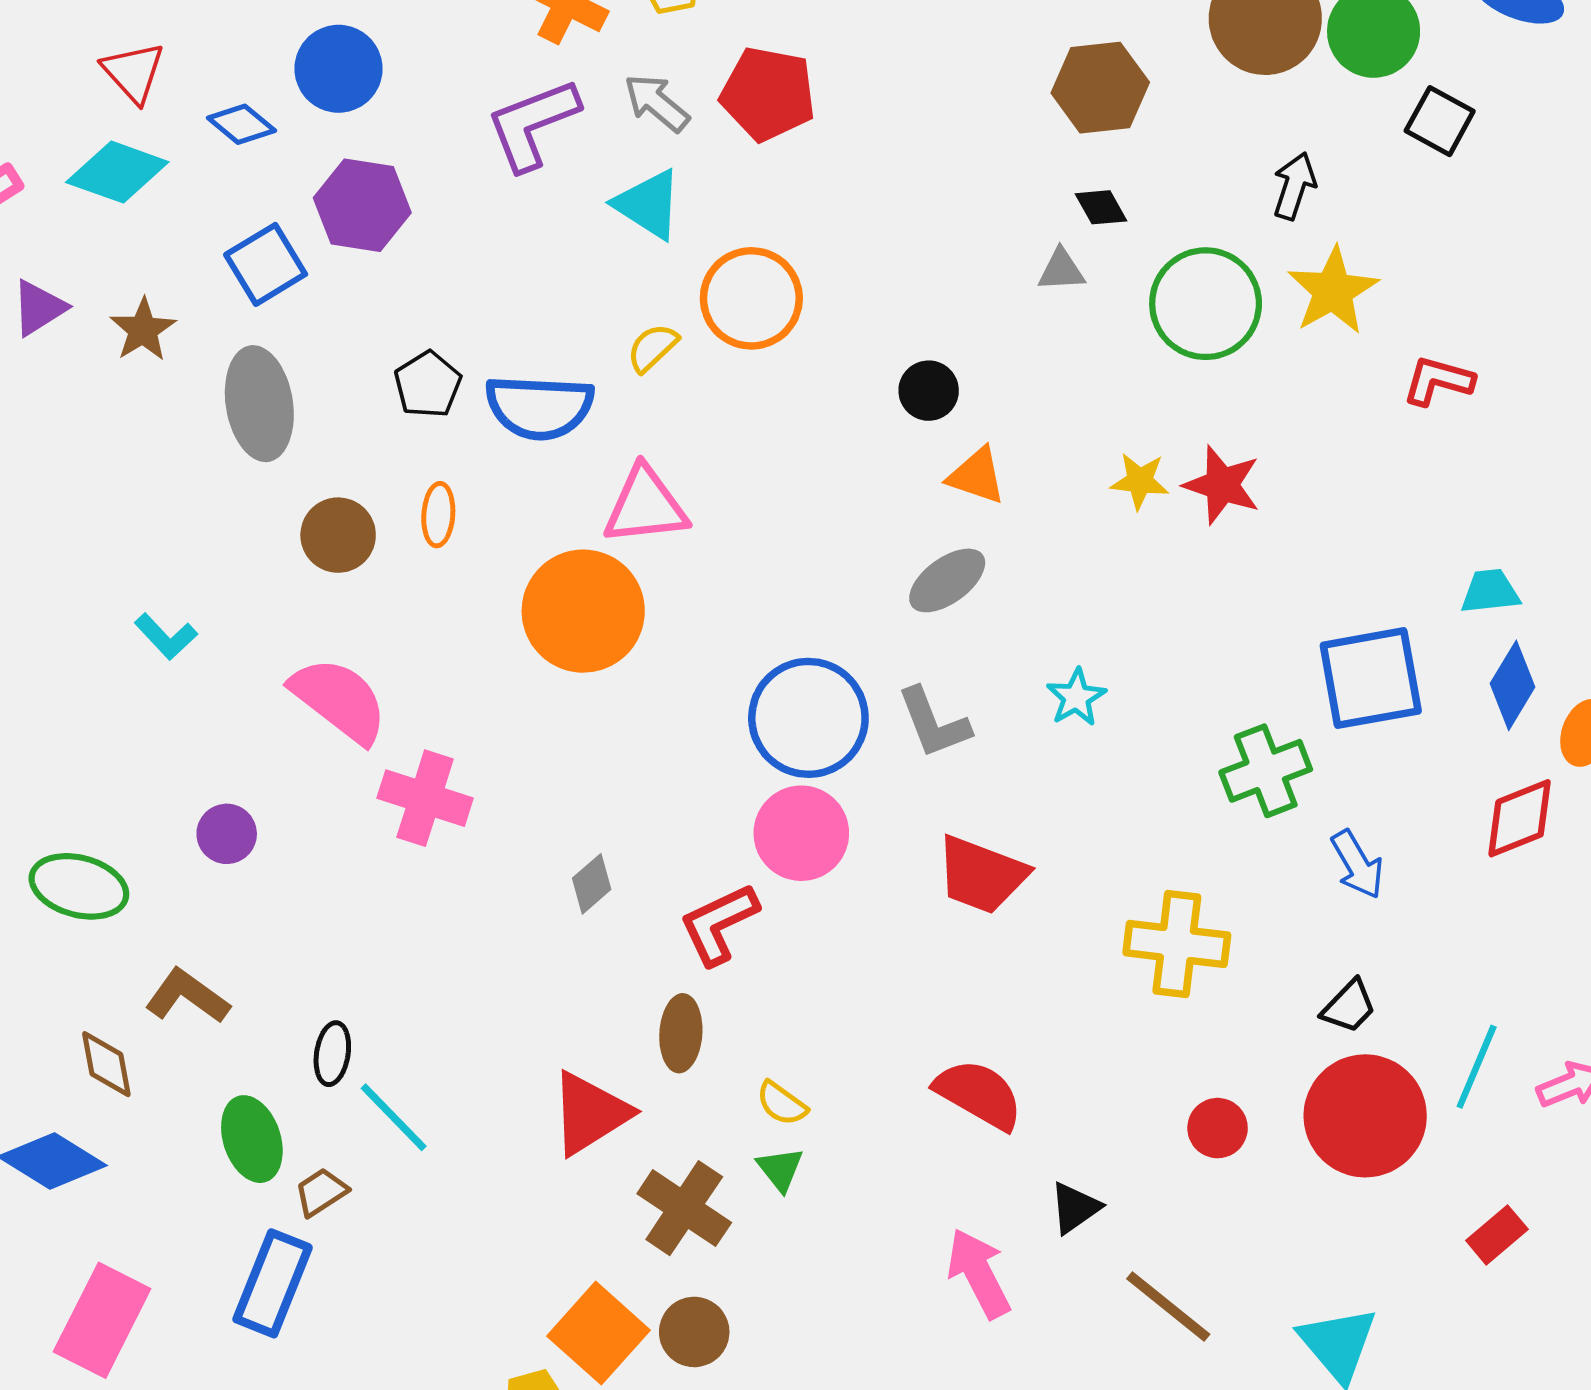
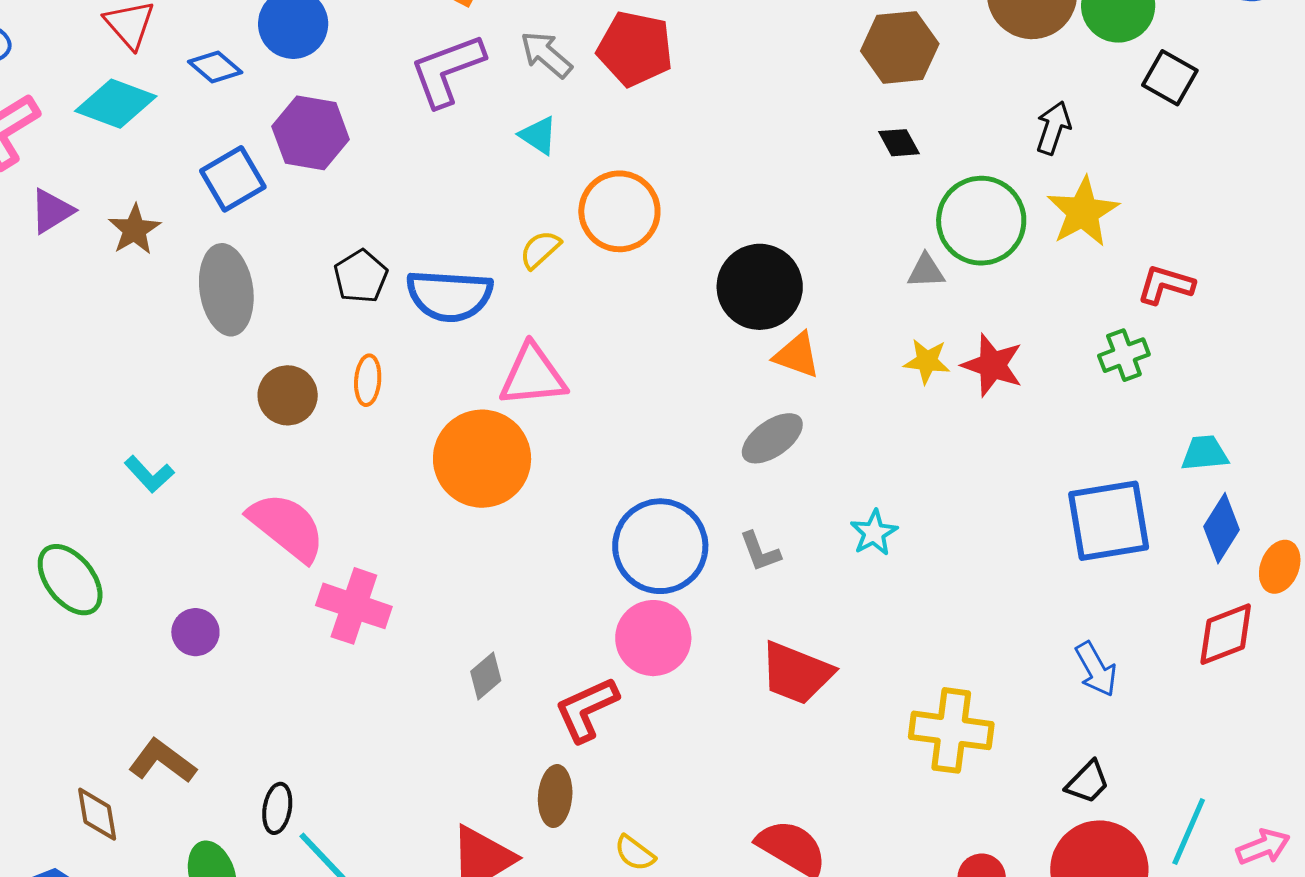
cyan triangle: (648, 204) -> (538, 135), size x0.7
gray triangle: (1061, 270) -> (926, 271), moved
black circle: (929, 391) -> (760, 287), size x1.8
gray L-shape: (934, 723) -> (760, 552), size x0.7
green cross: (1266, 771) -> (1124, 355), moved, size x0.7
green ellipse: (79, 886) -> (70, 580), moved, turned 36

